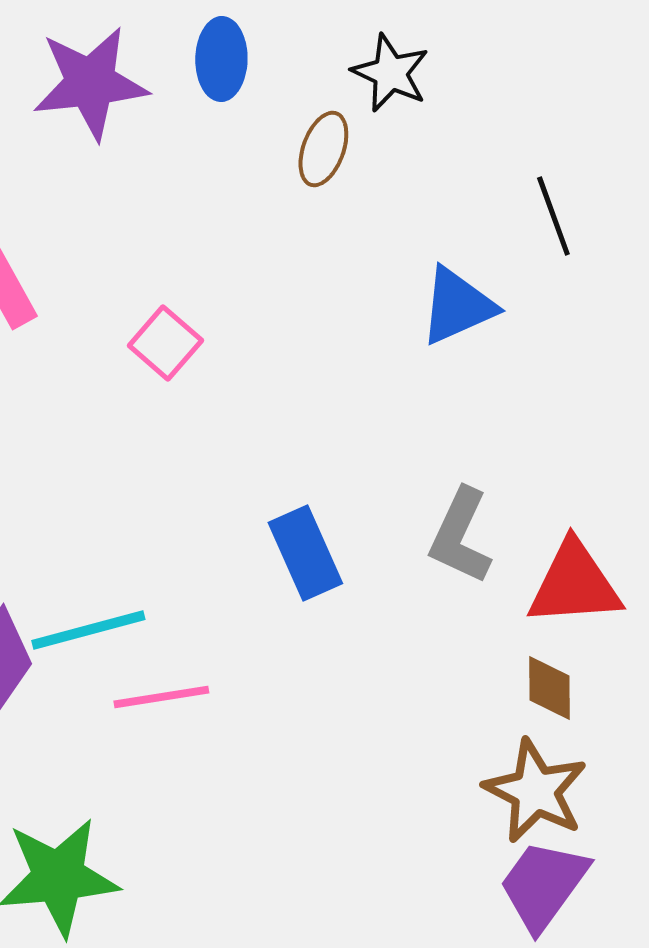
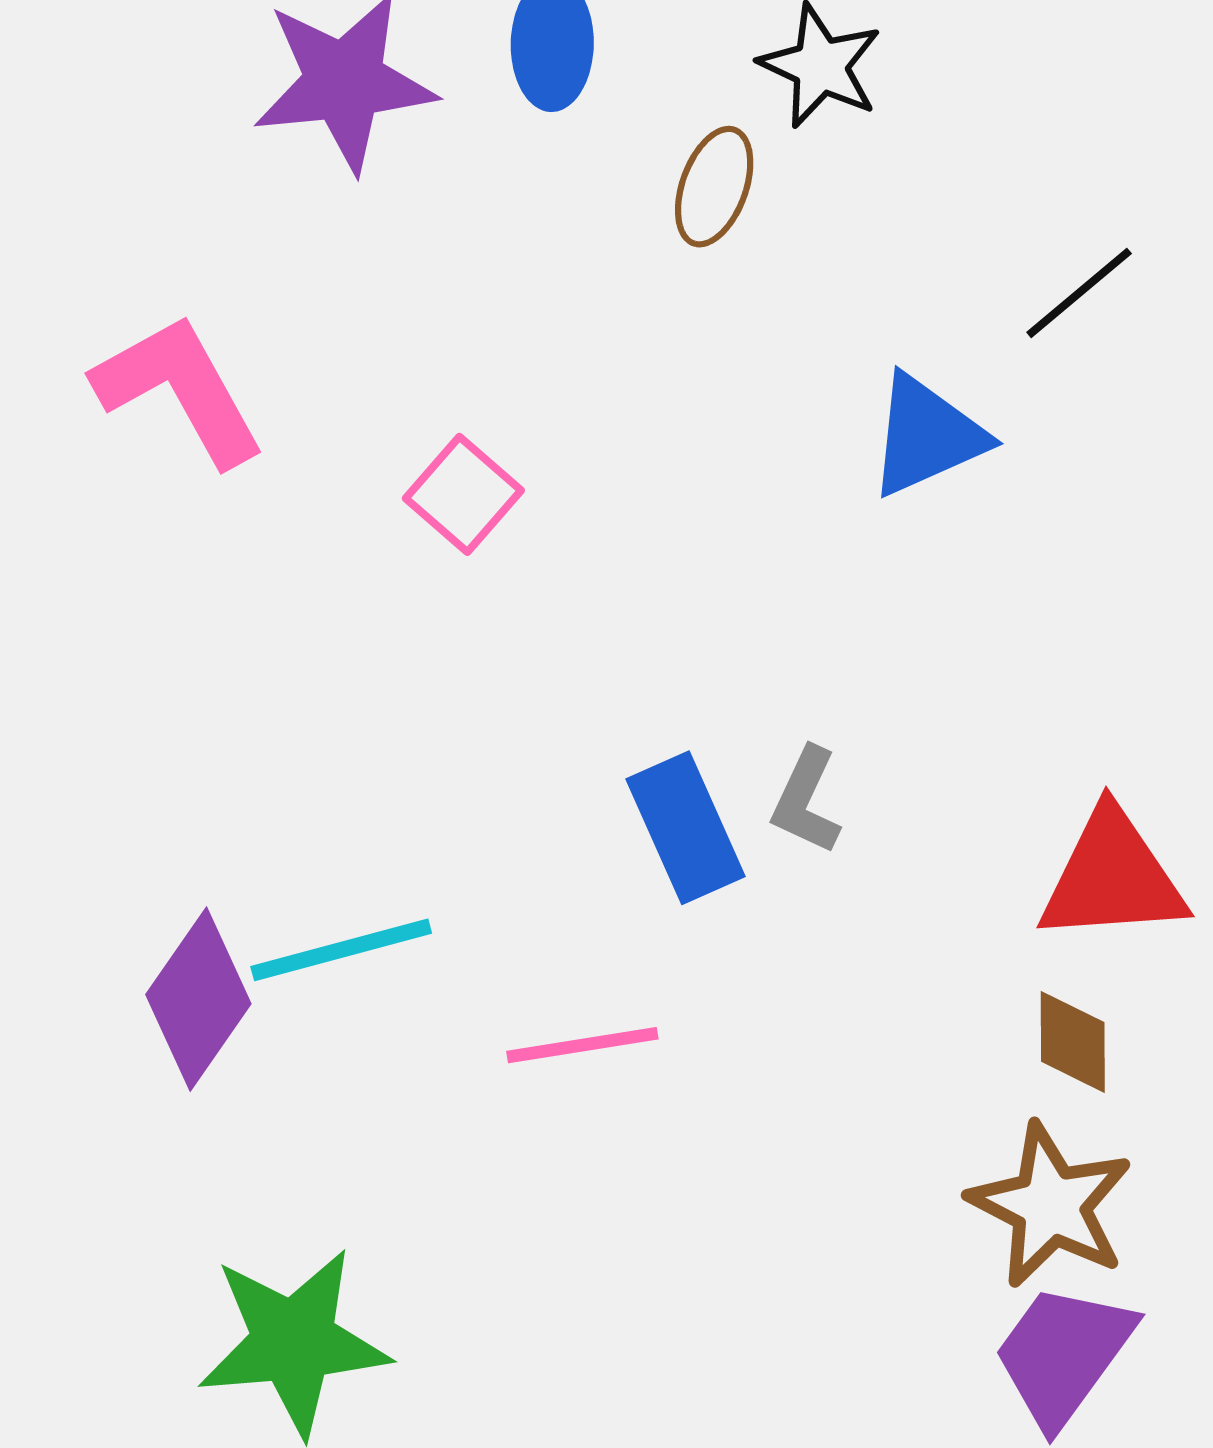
black line: (553, 216) -> (1079, 293), turned 70
gray L-shape: (460, 536) -> (806, 801), moved, size x0.7
pink line: (161, 697) -> (582, 1045), moved

